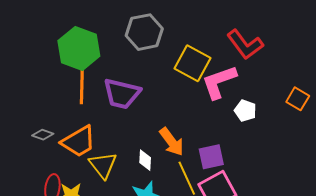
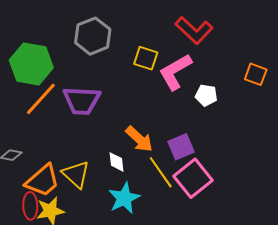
yellow square: (193, 63) -> (146, 58), size x0.7
orange line: (82, 85) -> (41, 99), turned 51
orange trapezoid: (79, 142) -> (43, 181), moved

